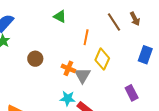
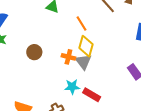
orange line: (86, 37) -> (81, 24), turned -35
yellow diamond: (102, 59) -> (86, 46), moved

